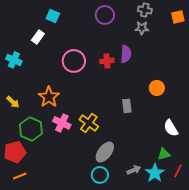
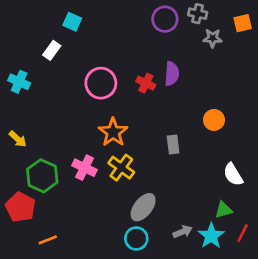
purple circle: (105, 15) -> (165, 19), moved
gray star: (142, 28) -> (213, 38), moved
red cross: (107, 61) -> (146, 83), turned 32
orange star: (49, 97) -> (113, 132), moved
red pentagon: (15, 152) -> (20, 207), turned -30
orange line: (20, 176) -> (48, 240), moved

